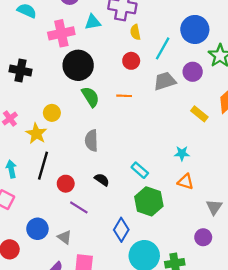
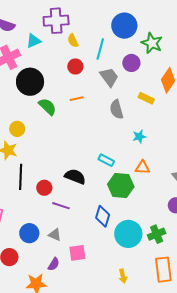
gray trapezoid: (165, 81) -> (109, 77), turned 85
gray semicircle: (91, 141) -> (116, 109), moved
black semicircle: (102, 180) -> (75, 177), size x1.5
orange triangle: (186, 182) -> (142, 167), moved

